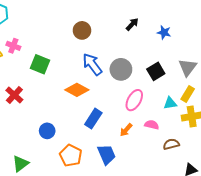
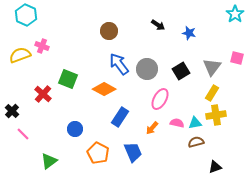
black arrow: (132, 24) -> (158, 25), turned 80
green square: (40, 64) -> (68, 79), moved
cyan triangle: (170, 103) -> (195, 123), moved

